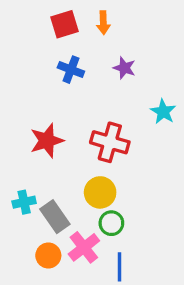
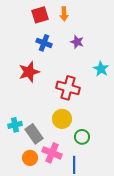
red star: (47, 141) -> (29, 72), moved
green circle: (111, 223) -> (82, 137), moved
pink cross: (84, 247) -> (52, 153), turned -30

